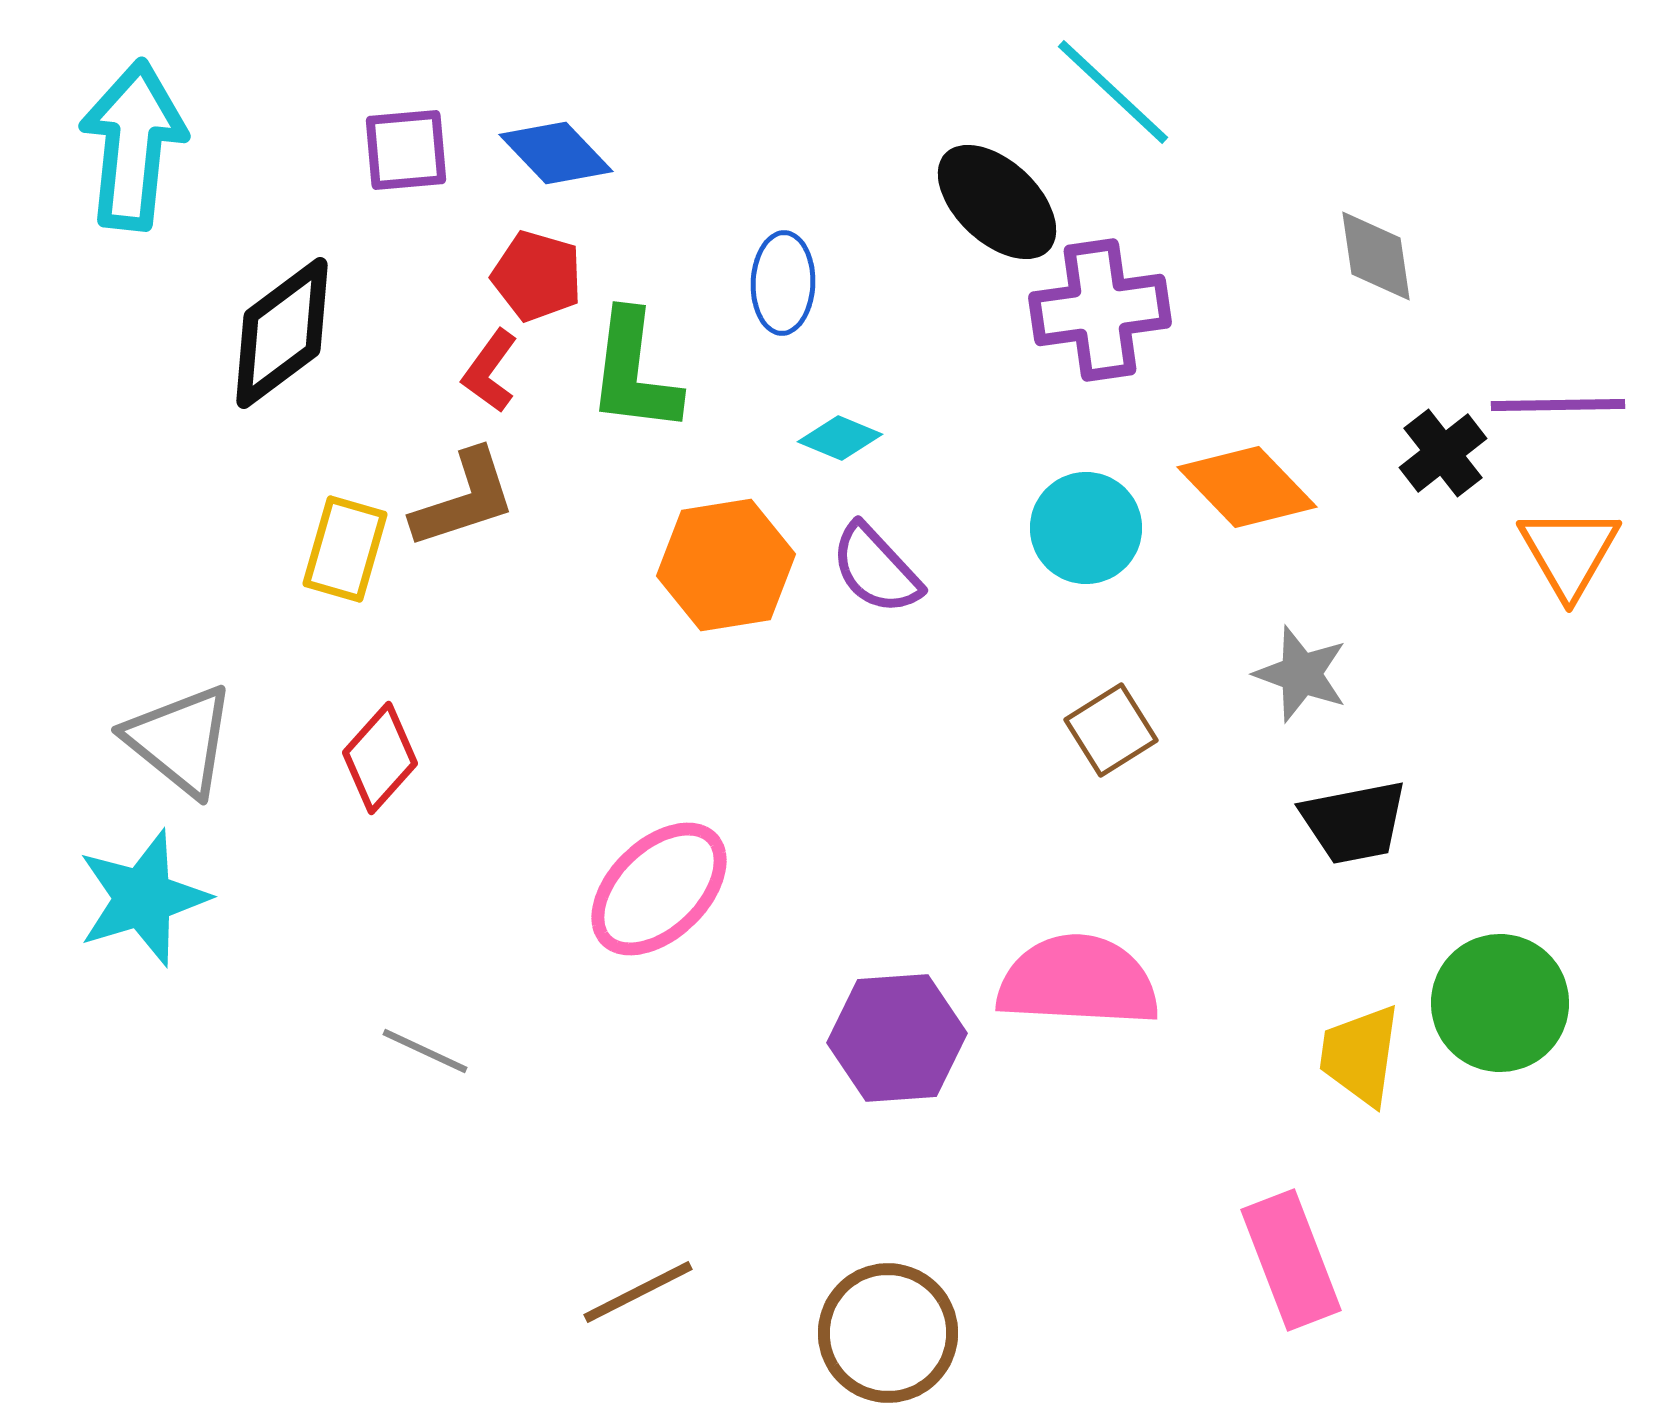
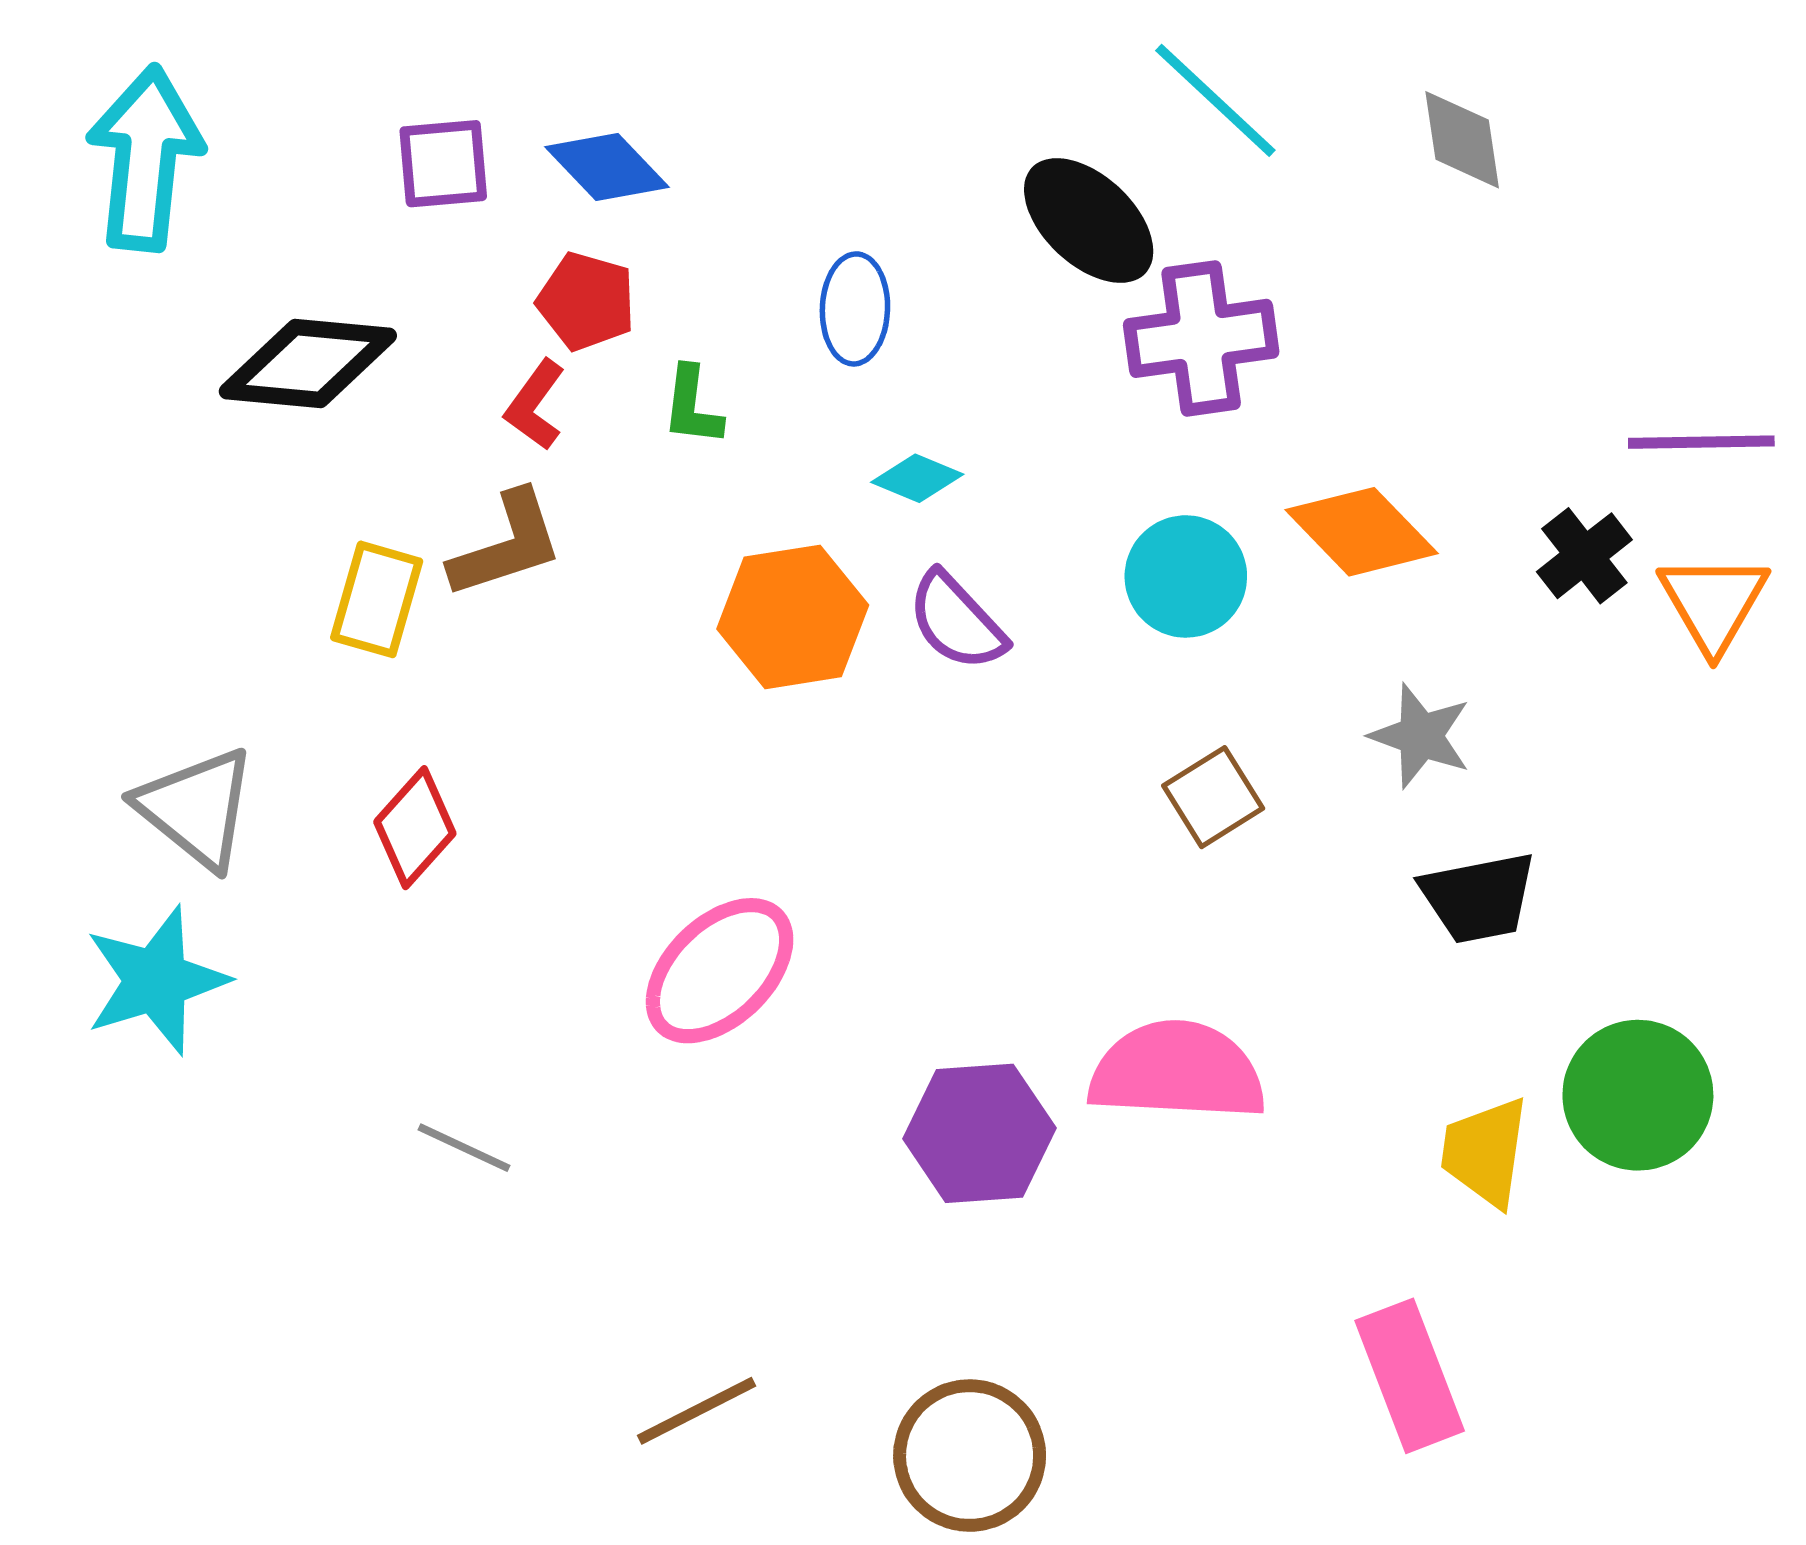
gray diamond: (1376, 256) -> (1462, 140), moved
black diamond: (282, 333) -> (308, 364), turned 42
green L-shape: (634, 372) -> (692, 406), size x0.6
black cross: (1443, 453) -> (1584, 556), moved

